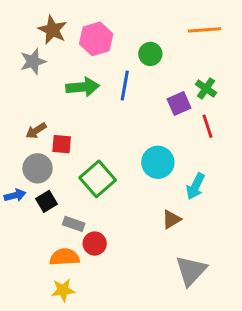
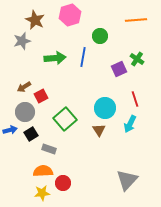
pink hexagon: (96, 39) -> (70, 15), moved
red line: (208, 126) -> (135, 99), moved
red square: (62, 144) -> (41, 96), turned -32
brown triangle: (171, 219) -> (99, 130), moved, turned -32
red circle: (95, 244) -> (63, 183), moved

